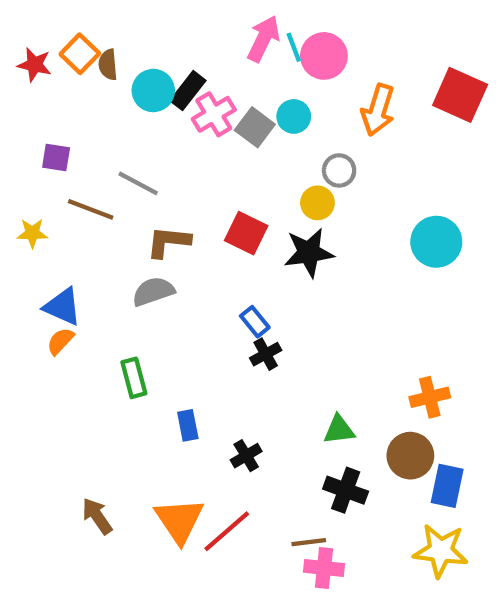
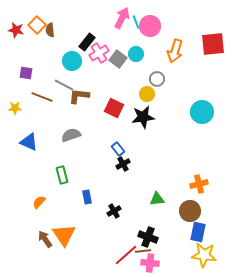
cyan circle: (153, 91) -> (72, 61), moved
red square: (460, 95) -> (213, 44), turned -30
brown L-shape: (168, 242) -> (79, 96), moved
orange semicircle: (60, 341) -> (39, 202), moved
blue rectangle: (447, 486) -> (198, 232), moved
black cross: (346, 490) -> (148, 237), moved
orange triangle: (179, 520) -> (64, 235), moved
red line: (227, 531) -> (126, 255), moved

